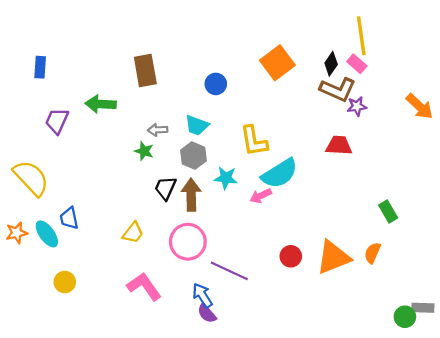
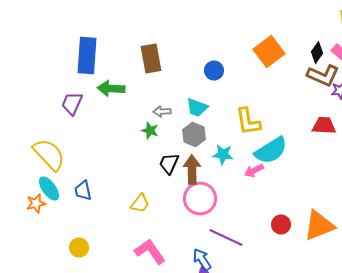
blue rectangle: (40, 67) -> (87, 56), moved, size x1.8
cyan ellipse: (47, 234) -> (49, 188), moved
pink circle: (188, 242) -> (200, 198), moved

